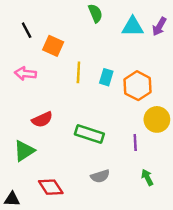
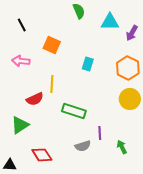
purple arrow: (159, 27) -> (132, 33), moved
orange square: (53, 46) -> (52, 45), moved
yellow line: (78, 72) -> (52, 84), moved
orange hexagon: (138, 86) -> (128, 68), moved
purple line: (135, 142) -> (100, 133), moved

